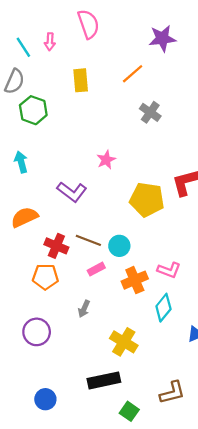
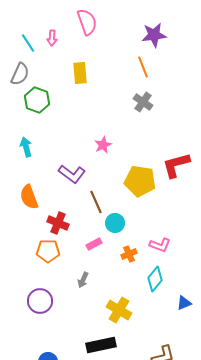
orange line: (133, 74) -> (143, 67), moved, turned -70
orange semicircle: (24, 217) -> (29, 197), turned -85
brown line: (88, 240) -> (96, 202), moved, turned 45
orange cross: (135, 280) -> (129, 254), size x0.7

